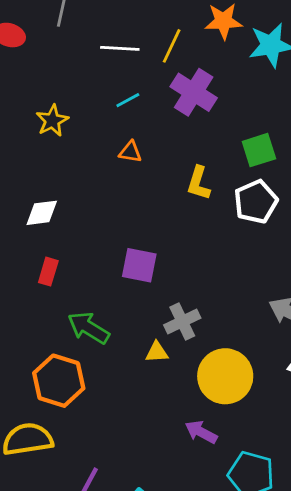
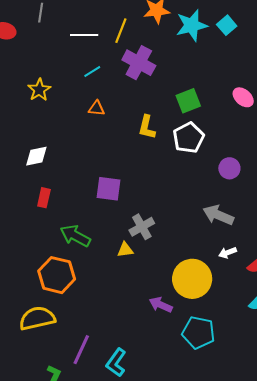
yellow circle: (225, 376) -> (192, 279), moved

